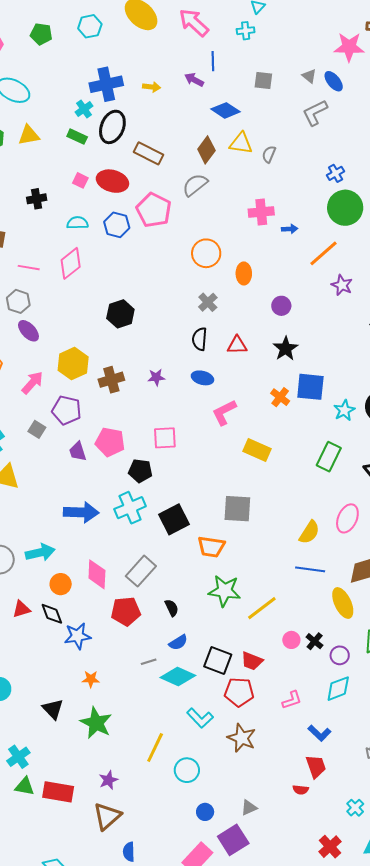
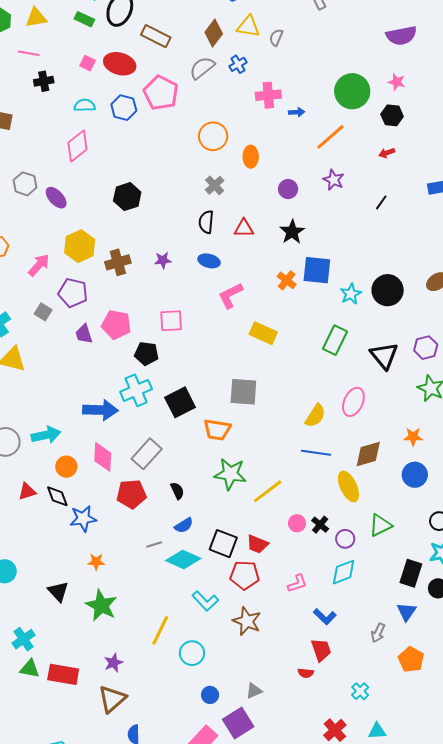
blue cross: (336, 173) -> (238, 64), moved
pink line: (29, 268) -> (29, 53), moved
purple star: (342, 285) -> (334, 180), moved
purple ellipse: (28, 331) -> (56, 198), moved
blue arrow: (81, 512) -> (100, 410), moved

